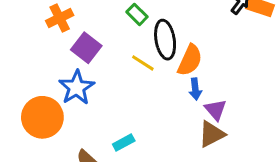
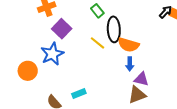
orange semicircle: (190, 60) -> (128, 45), turned 75
purple triangle: (216, 110) -> (141, 79), turned -42
orange circle: (42, 117) -> (28, 71), size x0.7

